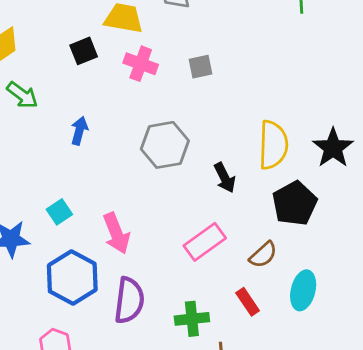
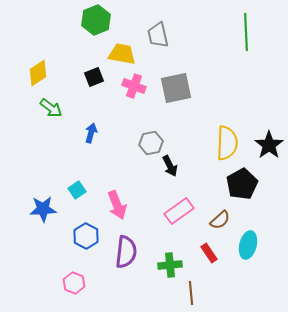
gray square: (200, 67) -> (176, 88), size x1.8
gray hexagon: (165, 145) -> (151, 143), size x0.7
black arrow: (225, 178) -> (170, 166), moved
blue hexagon: (72, 278) -> (86, 236), size x0.7

